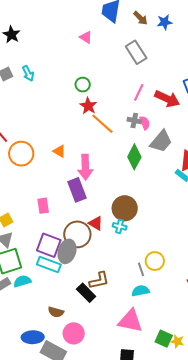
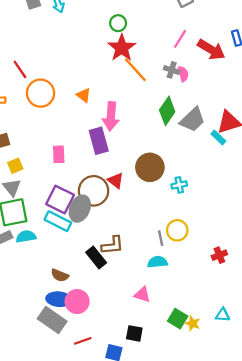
red star: (88, 106) -> (122, 48), size x1.4
gray trapezoid: (161, 141) -> (193, 120), moved
cyan cross: (120, 226) -> (179, 185), moved, turned -32
pink triangle: (130, 321) -> (142, 295), size x0.6
blue ellipse: (33, 337) -> (59, 299), moved

